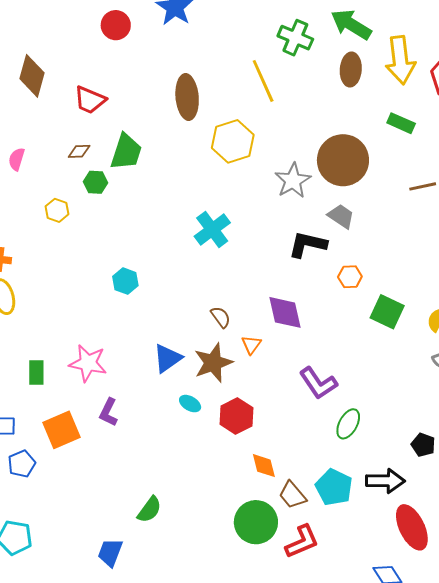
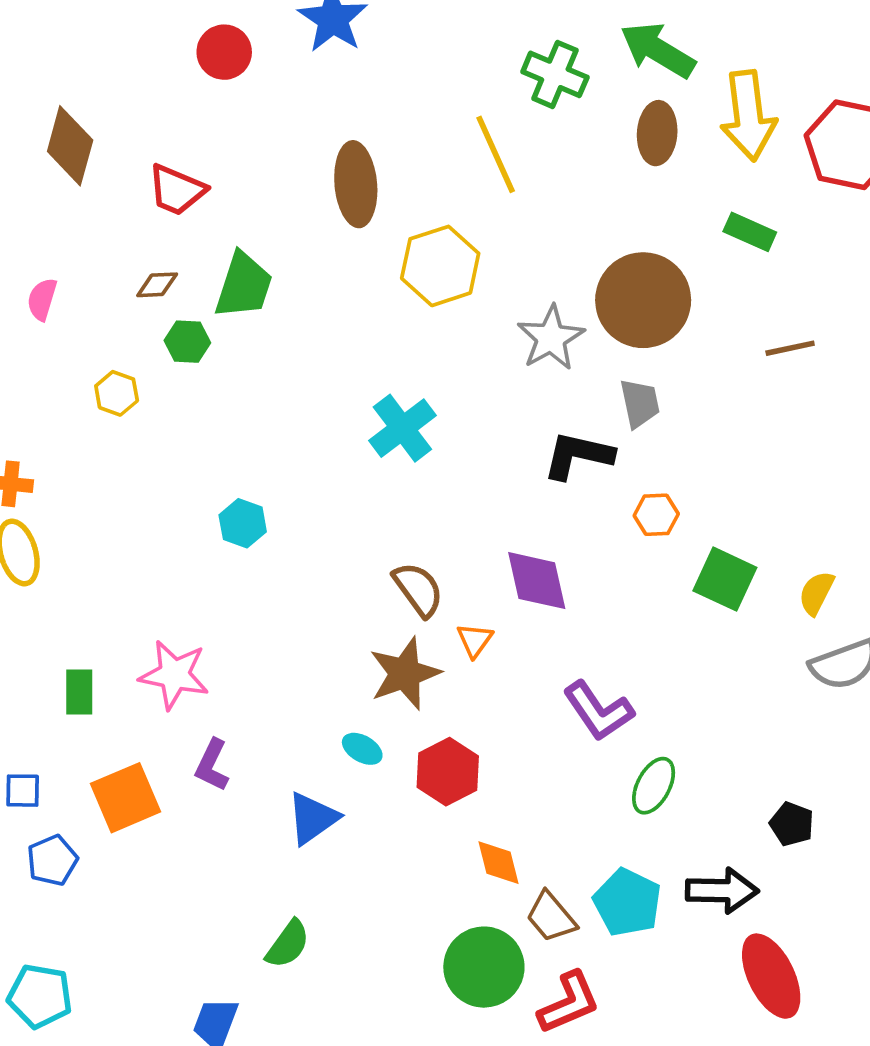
gray trapezoid: (341, 216) -> (640, 403), turned 44
brown semicircle: (221, 317) -> (418, 589), size x1.4
blue triangle: (167, 358) -> (313, 818), moved

